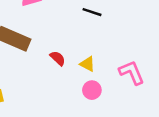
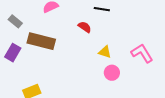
red semicircle: (58, 58) -> (85, 27), moved

